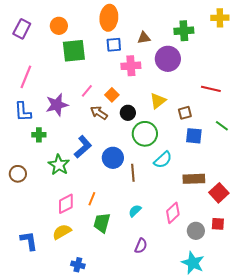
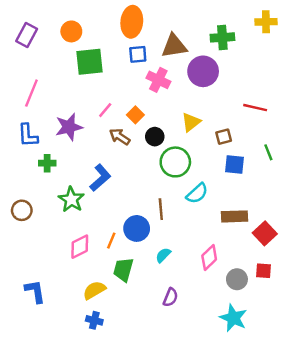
brown triangle: (144, 38) -> (174, 46), size x1.6
pink cross: (131, 66) -> (158, 80), turned 30
green line: (222, 126) -> (268, 152), turned 32
blue circle: (113, 158) -> (137, 228), moved
yellow semicircle: (62, 232) -> (94, 290), moved

